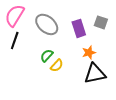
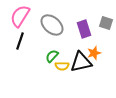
yellow semicircle: (57, 66) -> (62, 66), turned 48
black triangle: (95, 74) -> (81, 62), moved

